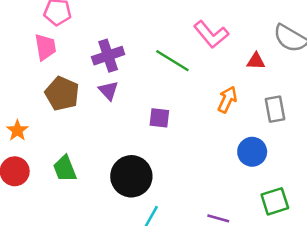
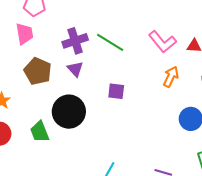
pink L-shape: (211, 34) -> (162, 42), moved
green line: (172, 61) -> (110, 42), moved
black circle: (131, 176) -> (69, 112), moved

